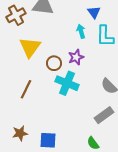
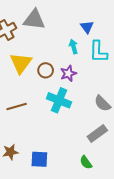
brown circle: (54, 63) -> (46, 70), moved
brown line: (26, 89) -> (17, 107), turned 48

